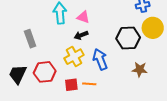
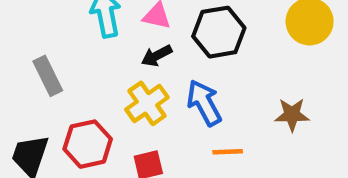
black hexagon: (128, 38) -> (219, 32), moved
orange line: (89, 84) -> (228, 152), moved

